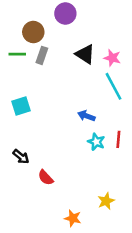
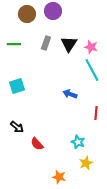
brown circle: (33, 32) -> (27, 14), moved
black triangle: (85, 54) -> (69, 44), turned 30
gray rectangle: (42, 55) -> (46, 43), moved
cyan star: (96, 142) -> (78, 142), moved

